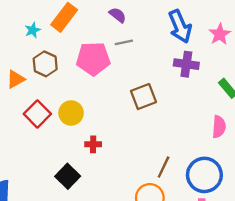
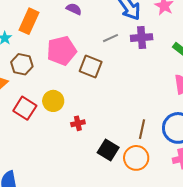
gray line: (124, 42) -> (110, 38), moved
brown square: (143, 97) -> (91, 66), moved, turned -35
black square: (68, 176) -> (108, 150), moved

